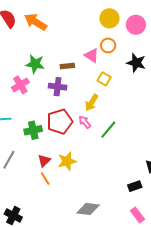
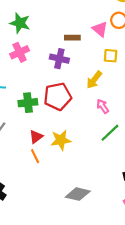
green star: (35, 64) -> (20, 23), moved
yellow square: (104, 79) -> (111, 56), turned -32
pink arrow: (85, 122) -> (103, 106), moved
green line: (108, 130) -> (110, 133), moved

